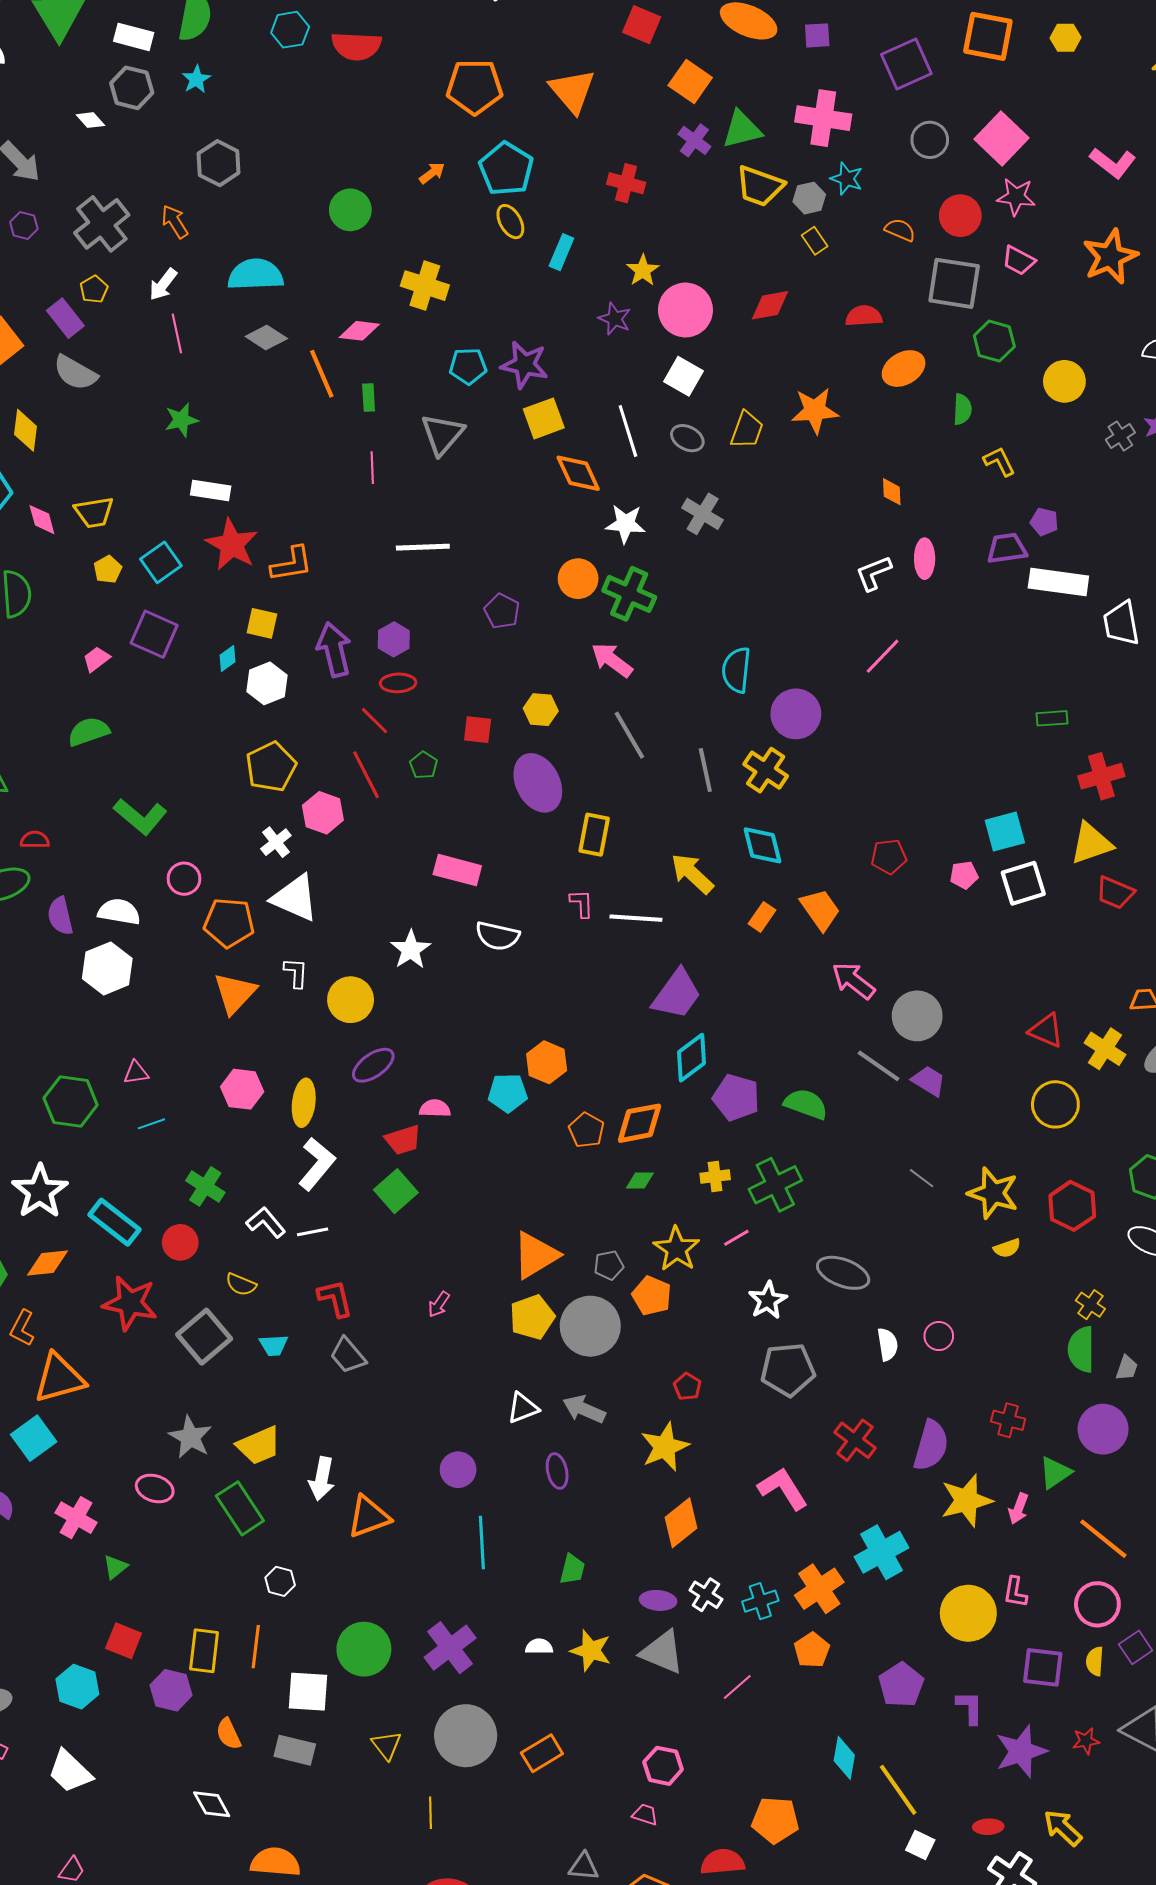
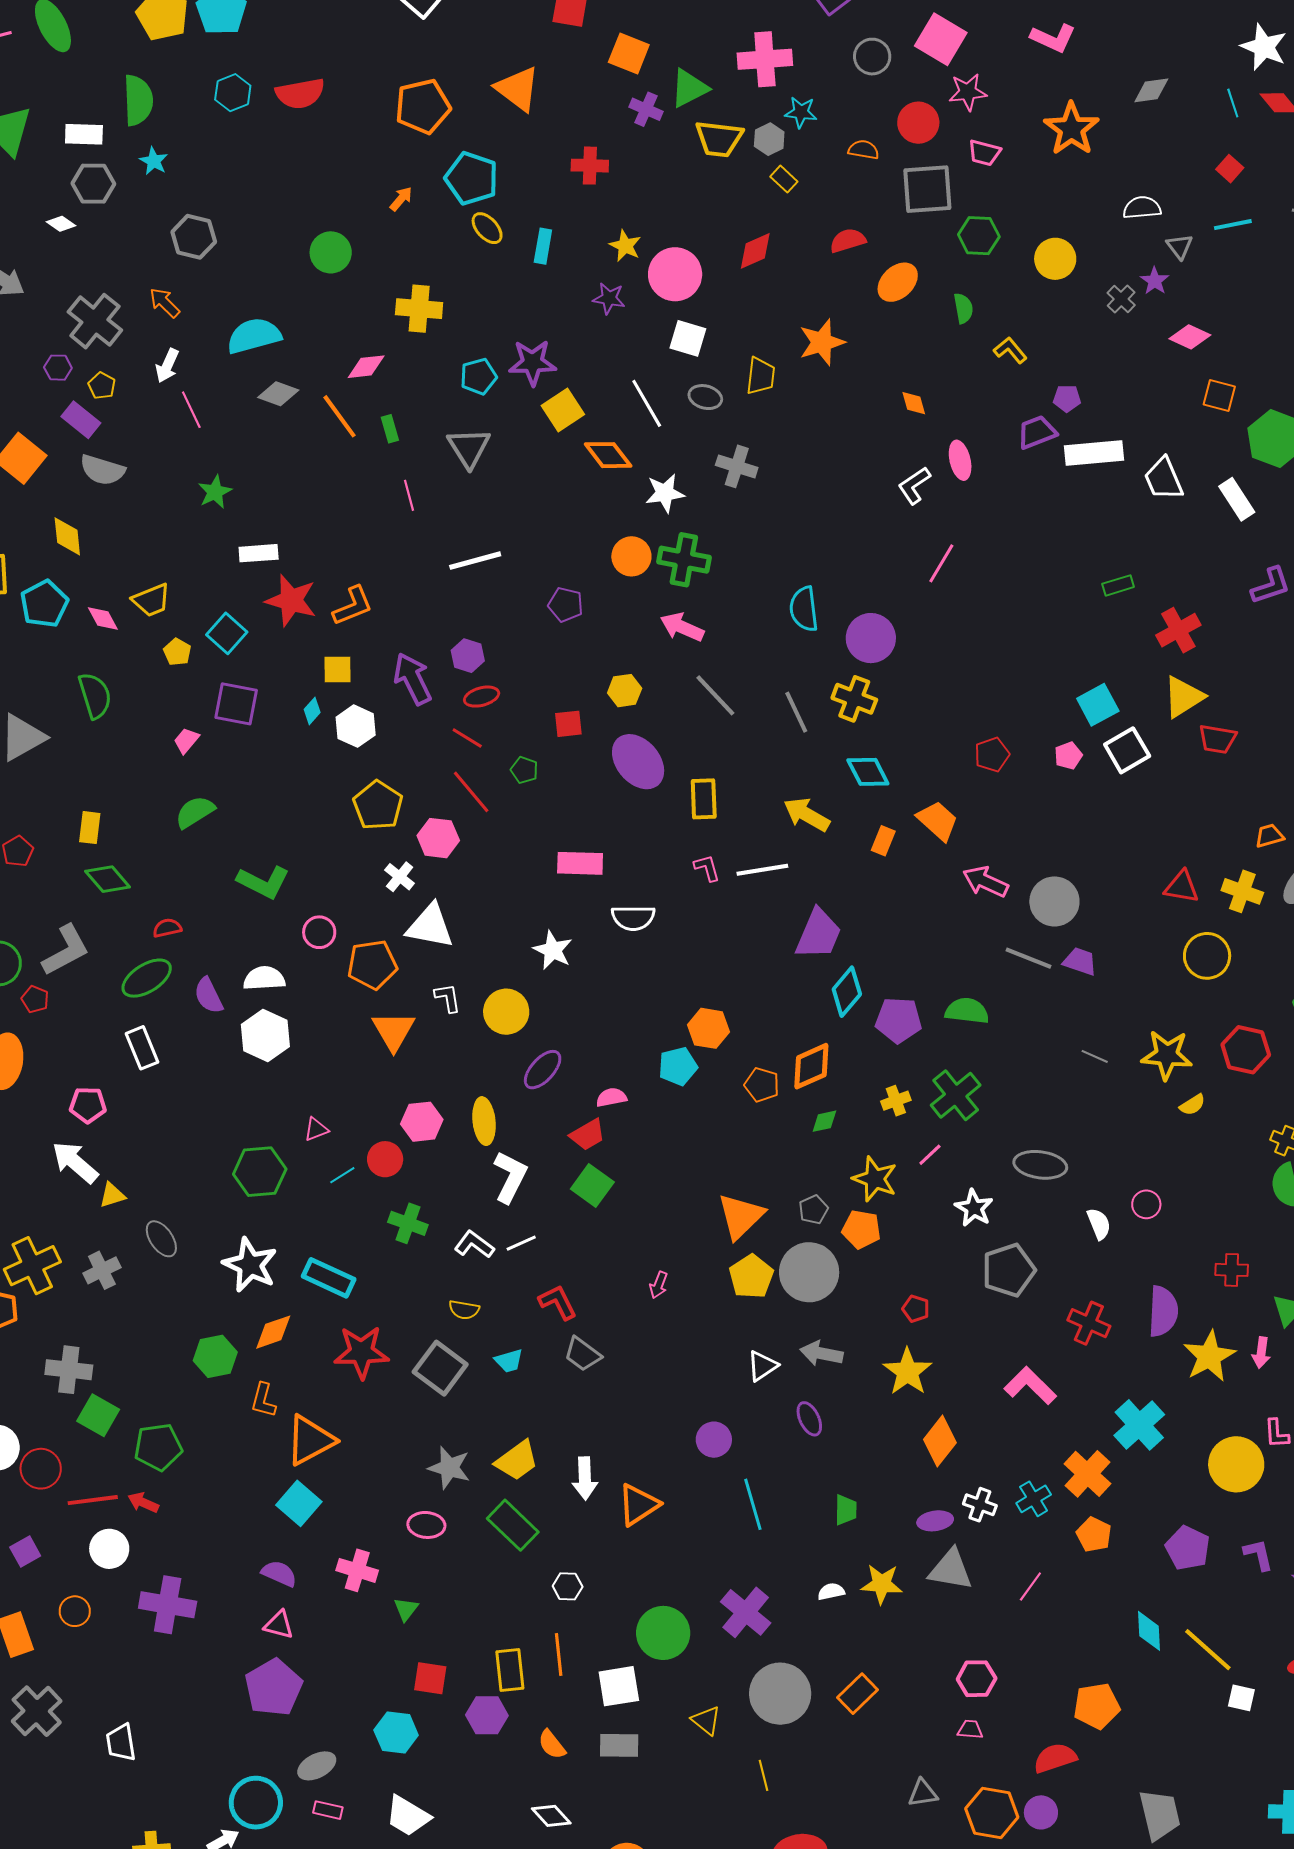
purple hexagon: (24, 225) -> (58, 368), moved
red circle: (180, 1242) -> (385, 1159), moved

